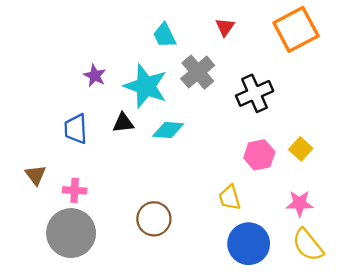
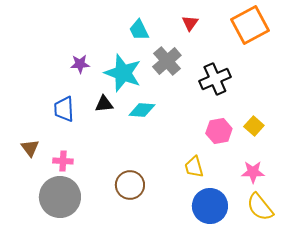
purple star: (95, 76) -> (80, 64), turned -30

